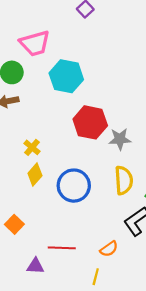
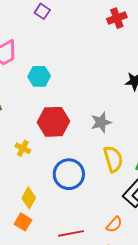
cyan hexagon: (66, 76) -> (39, 76), size x0.7
red hexagon: (90, 122) -> (54, 122), moved
yellow diamond: (35, 175) -> (29, 198), moved

